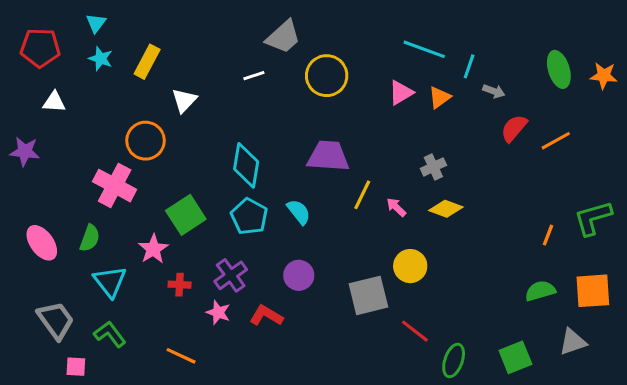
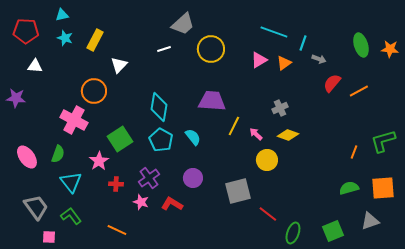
cyan triangle: (96, 23) -> (62, 15), turned 40
yellow circle: (410, 266) -> (267, 160), moved

